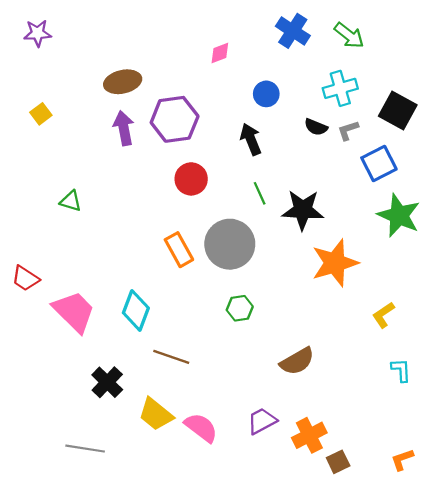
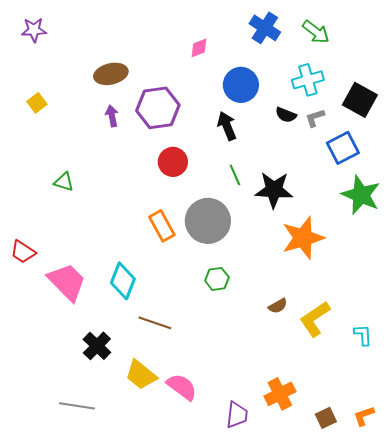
blue circle: (266, 94) -> (241, 85), size x1.5
purple arrow: (124, 128) -> (112, 116), size x0.7
yellow L-shape: (383, 315) -> (315, 319), moved, size x1.5
brown semicircle: (297, 361) -> (278, 306), moved, size x0.6
purple trapezoid: (262, 421) -> (237, 415), moved, turned 124
brown square: (338, 462) -> (326, 418), moved

